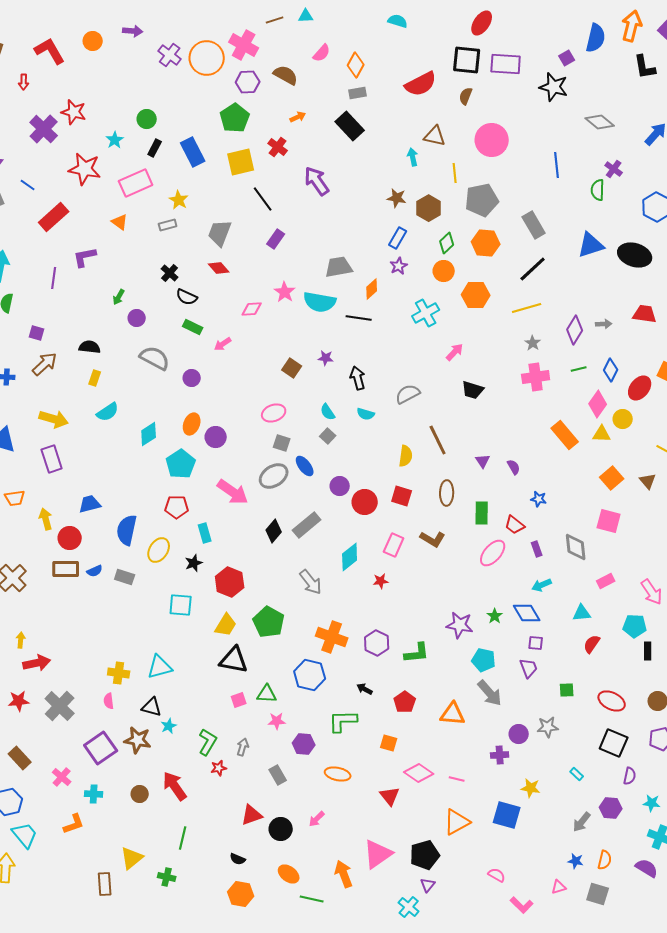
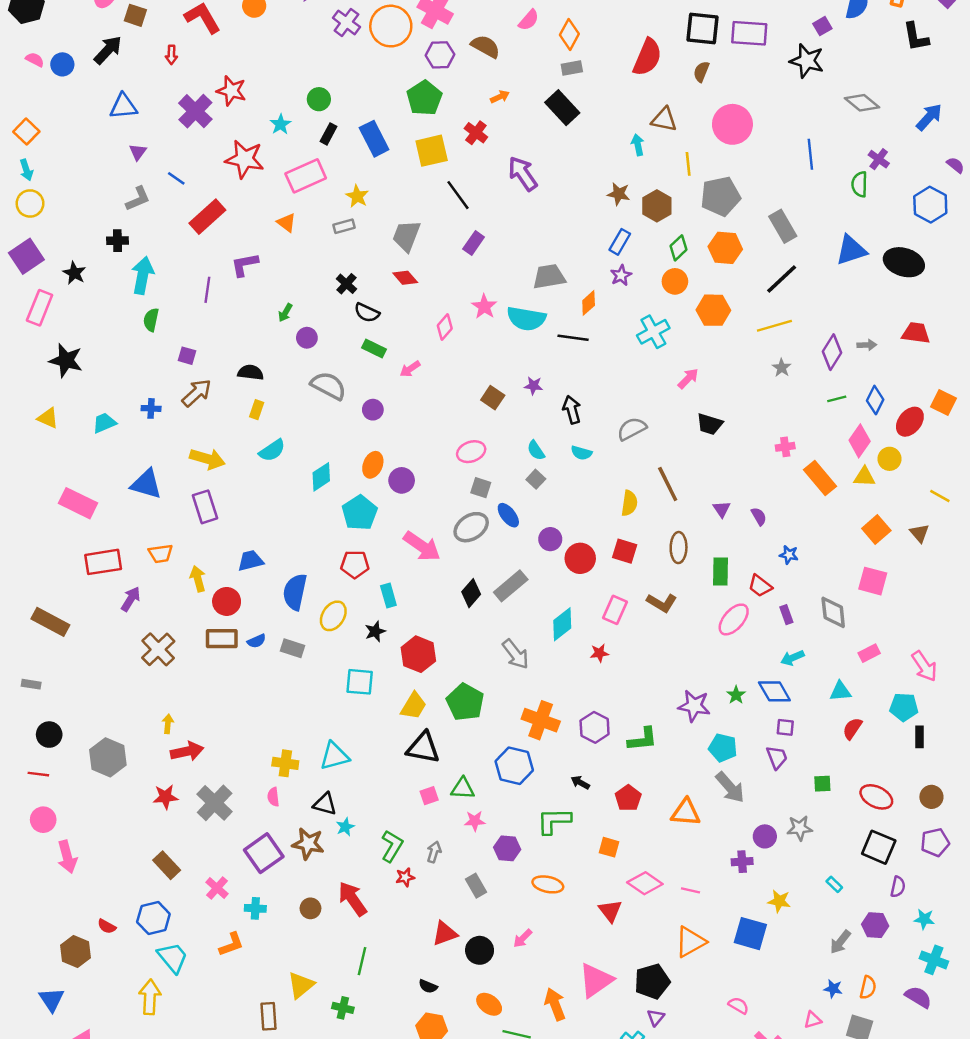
red semicircle: (421, 84) -> (647, 57), turned -40
pink diamond: (252, 309) -> (445, 327), turned -45
pink cross: (536, 377) -> (785, 447), moved, size x0.6

